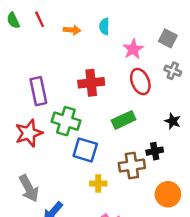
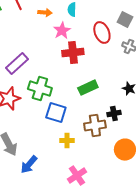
pink star: (133, 49) -> (62, 31), moved
red ellipse: (140, 82) -> (102, 33), moved
red cross: (91, 83) -> (73, 53), moved
purple rectangle: (38, 91) -> (17, 64), turned 60

